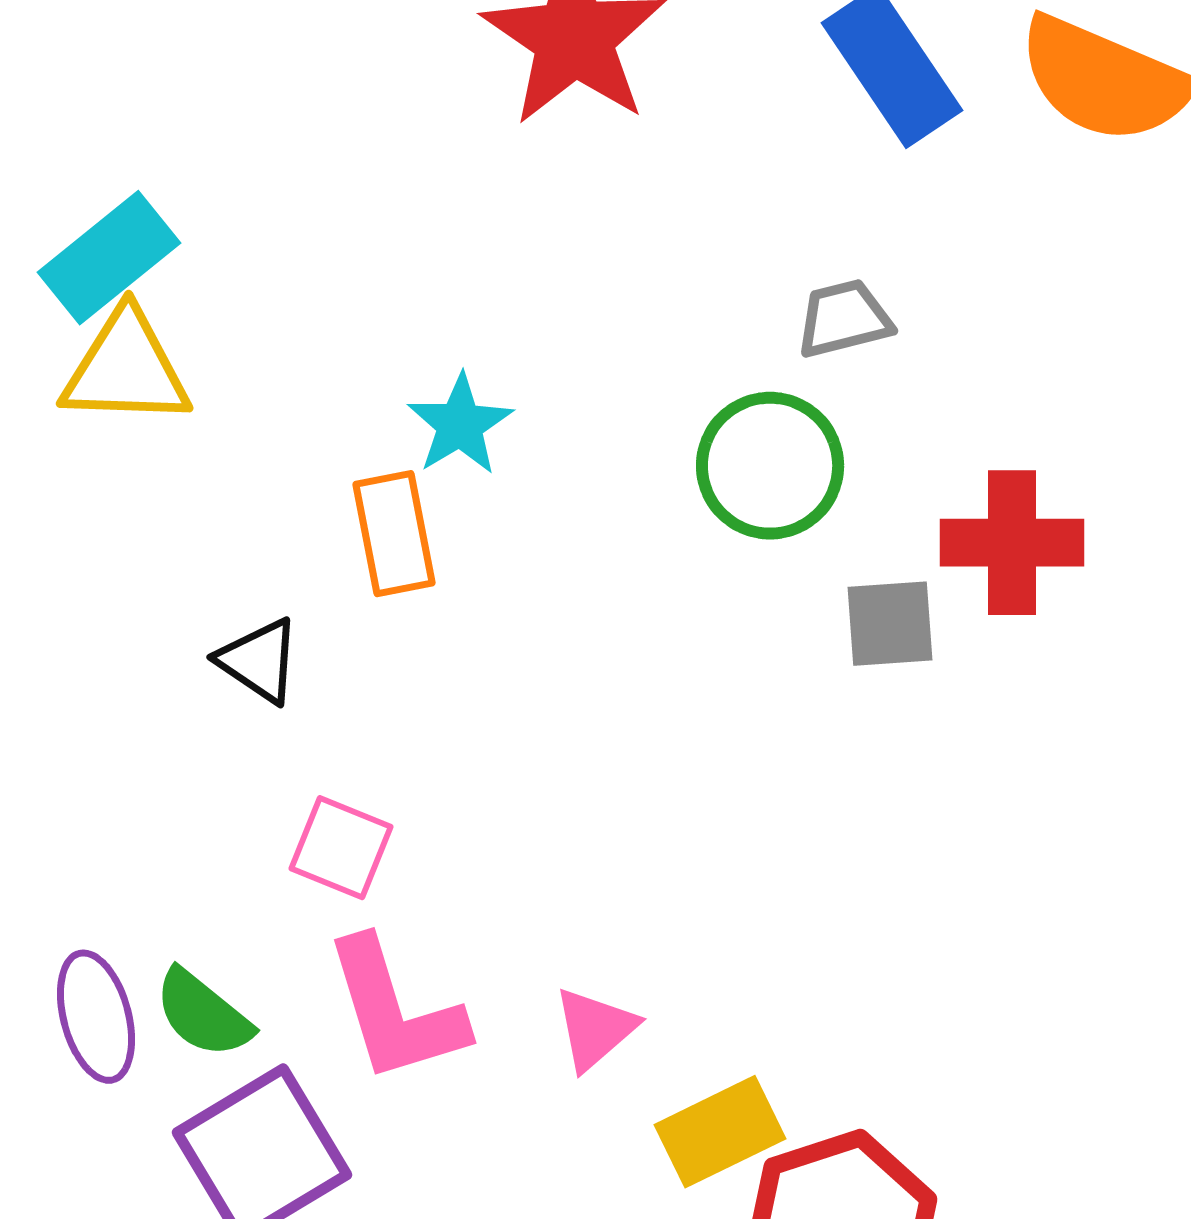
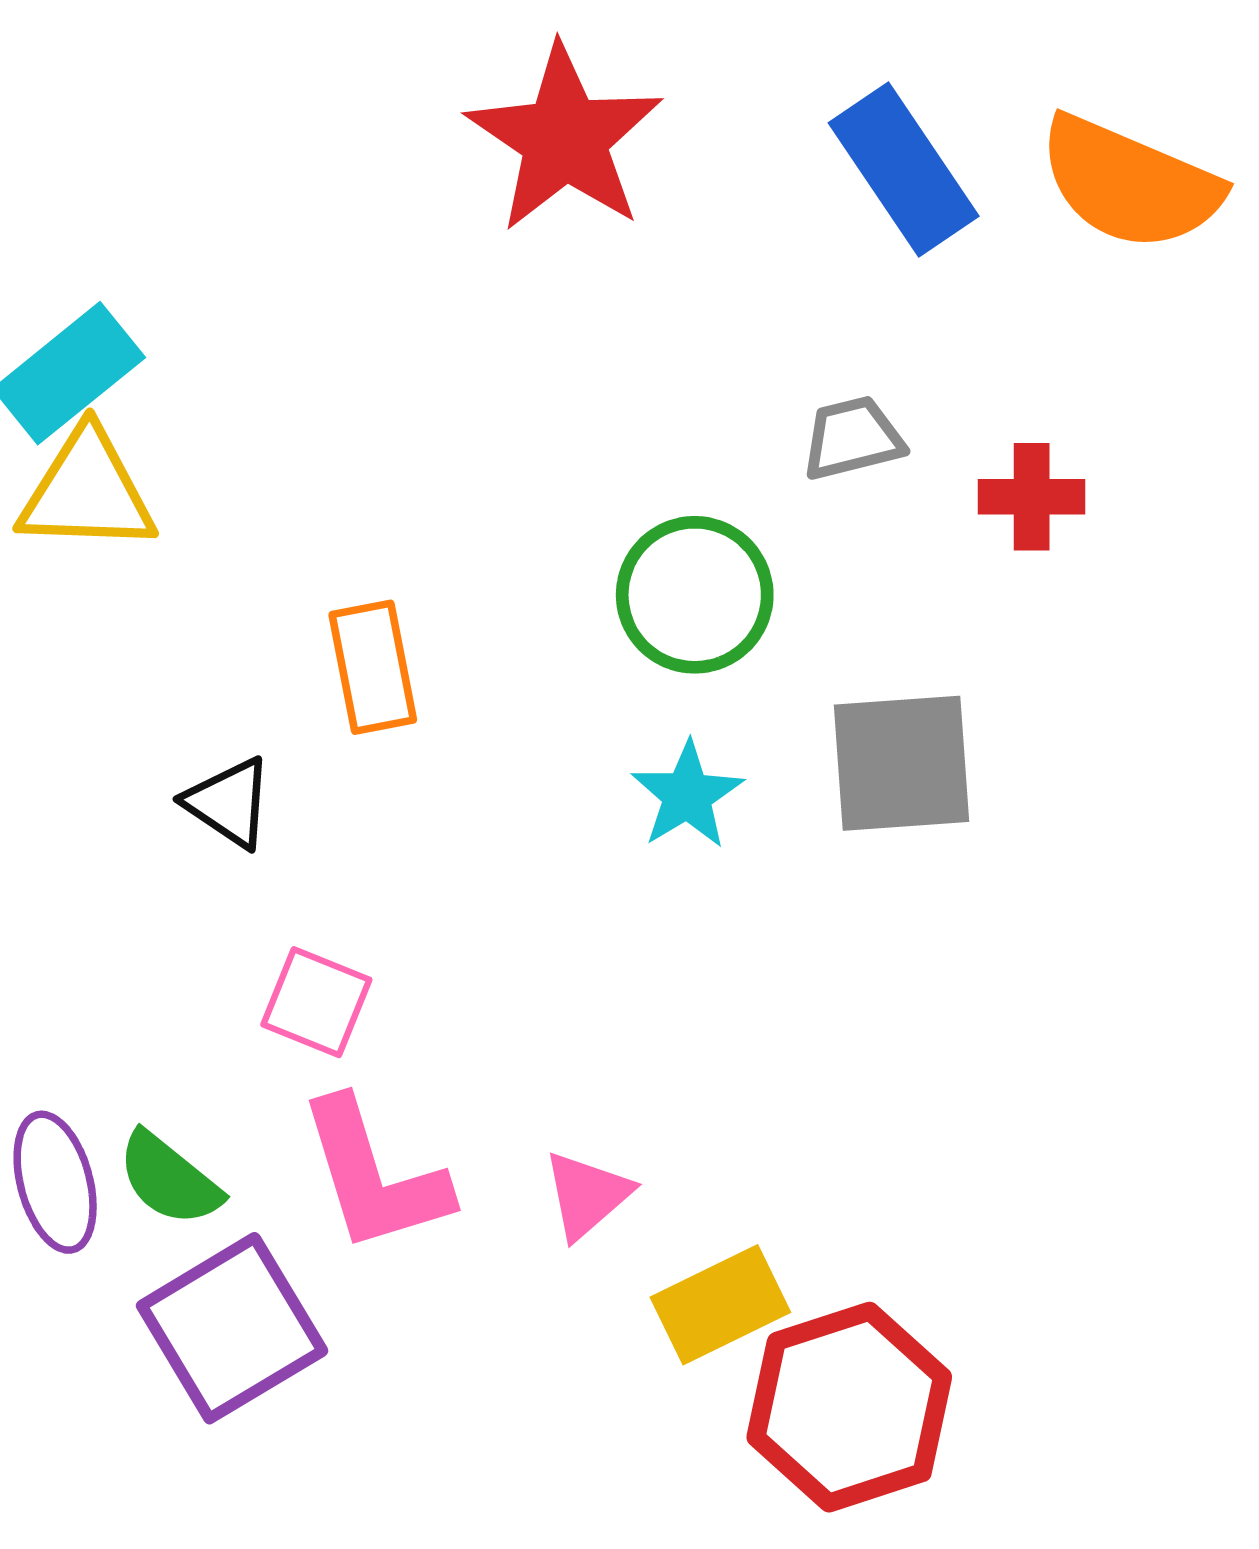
cyan star: (460, 425) -> (687, 795), moved
green circle: (770, 466) -> (695, 595), moved
red cross: (1012, 543) -> (1032, 497), moved, size x0.7
gray square: (890, 624) -> (902, 763), size x1.5

